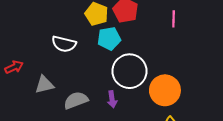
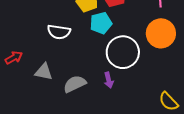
gray triangle: (44, 85) -> (44, 72), turned 30
orange circle: (165, 90) -> (161, 33), moved

